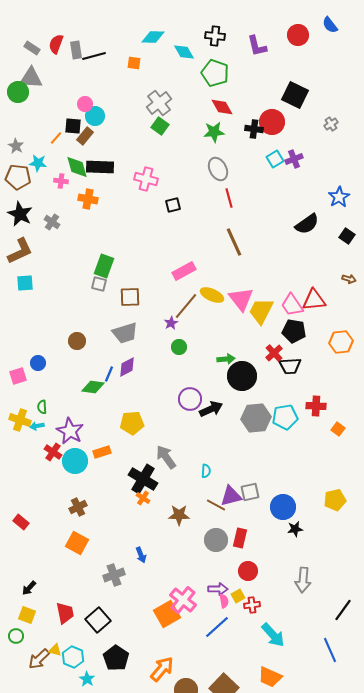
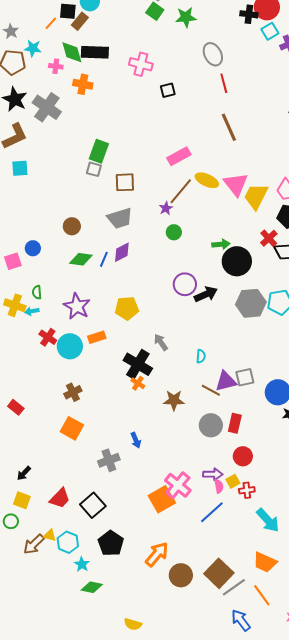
green star: (214, 132) -> (186, 17), moved
cyan square: (275, 159) -> (270, 31), moved
gray cross: (52, 222) -> (47, 107), size x1.8
green diamond: (93, 387) -> (81, 259), moved
purple star: (70, 431) -> (77, 306), moved
gray arrow: (166, 457) -> (161, 342), size x0.7
red trapezoid: (65, 613) -> (60, 498), turned 55

